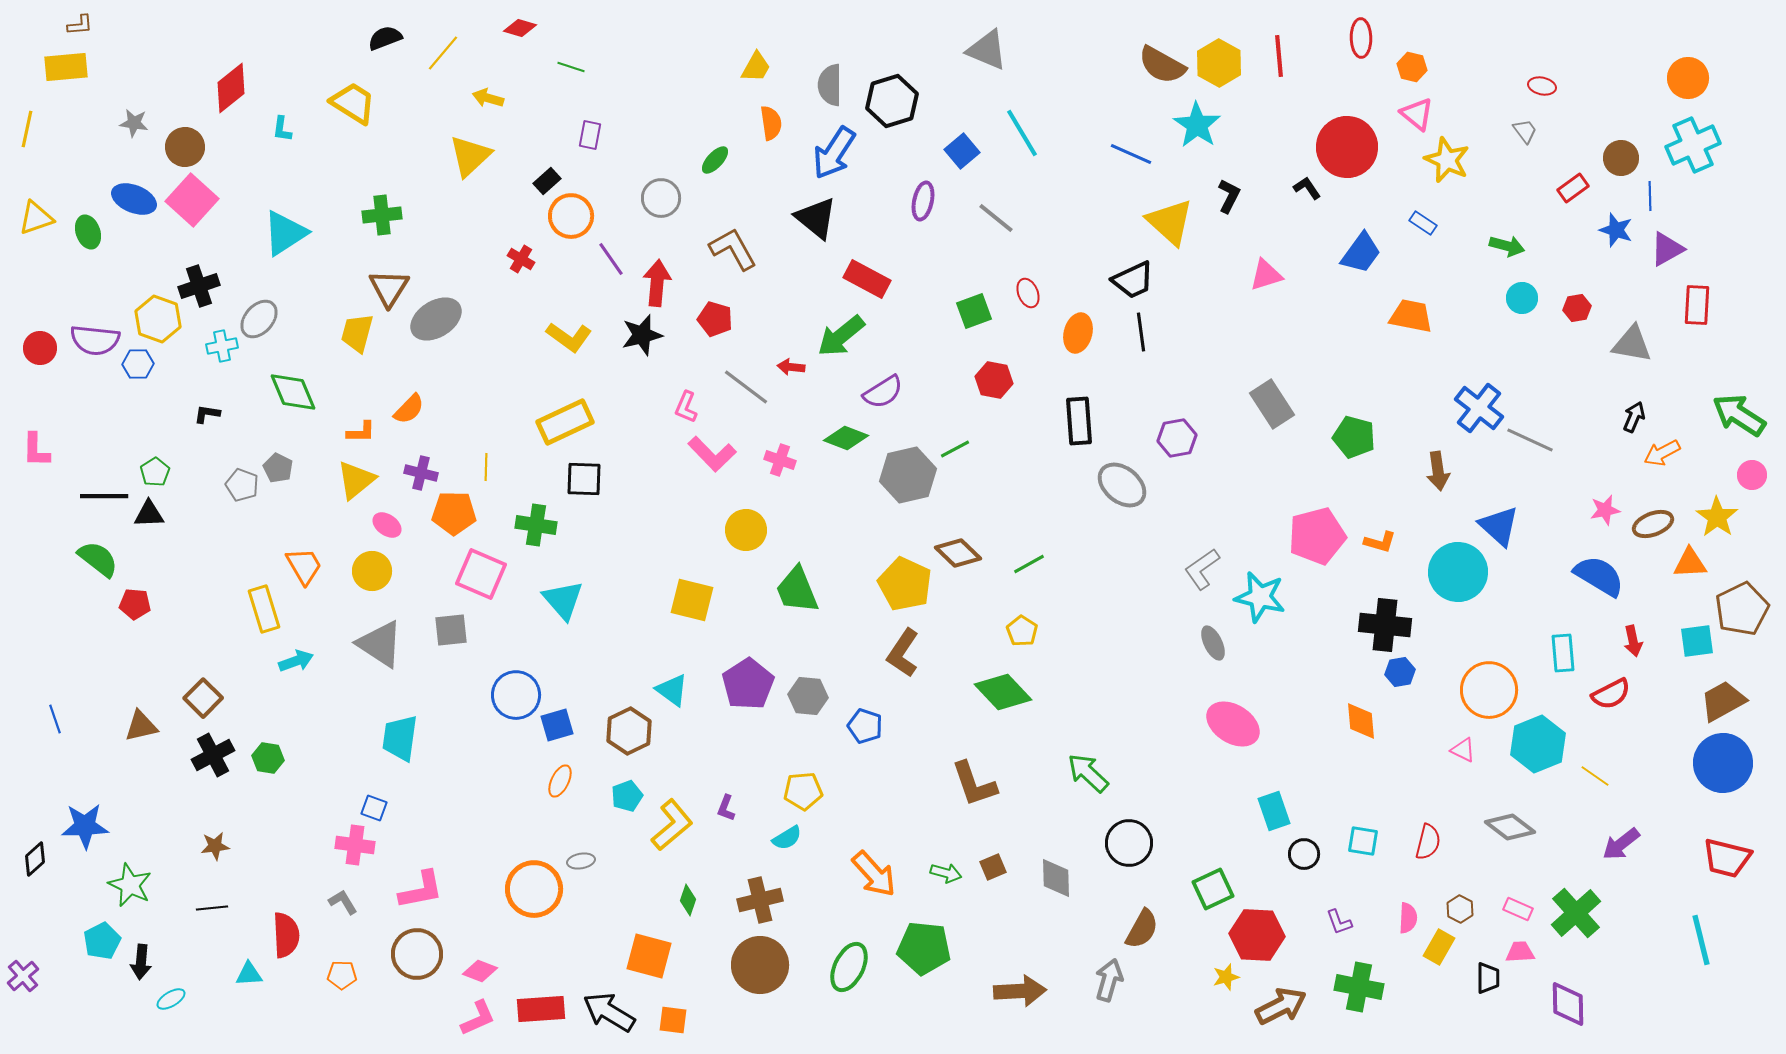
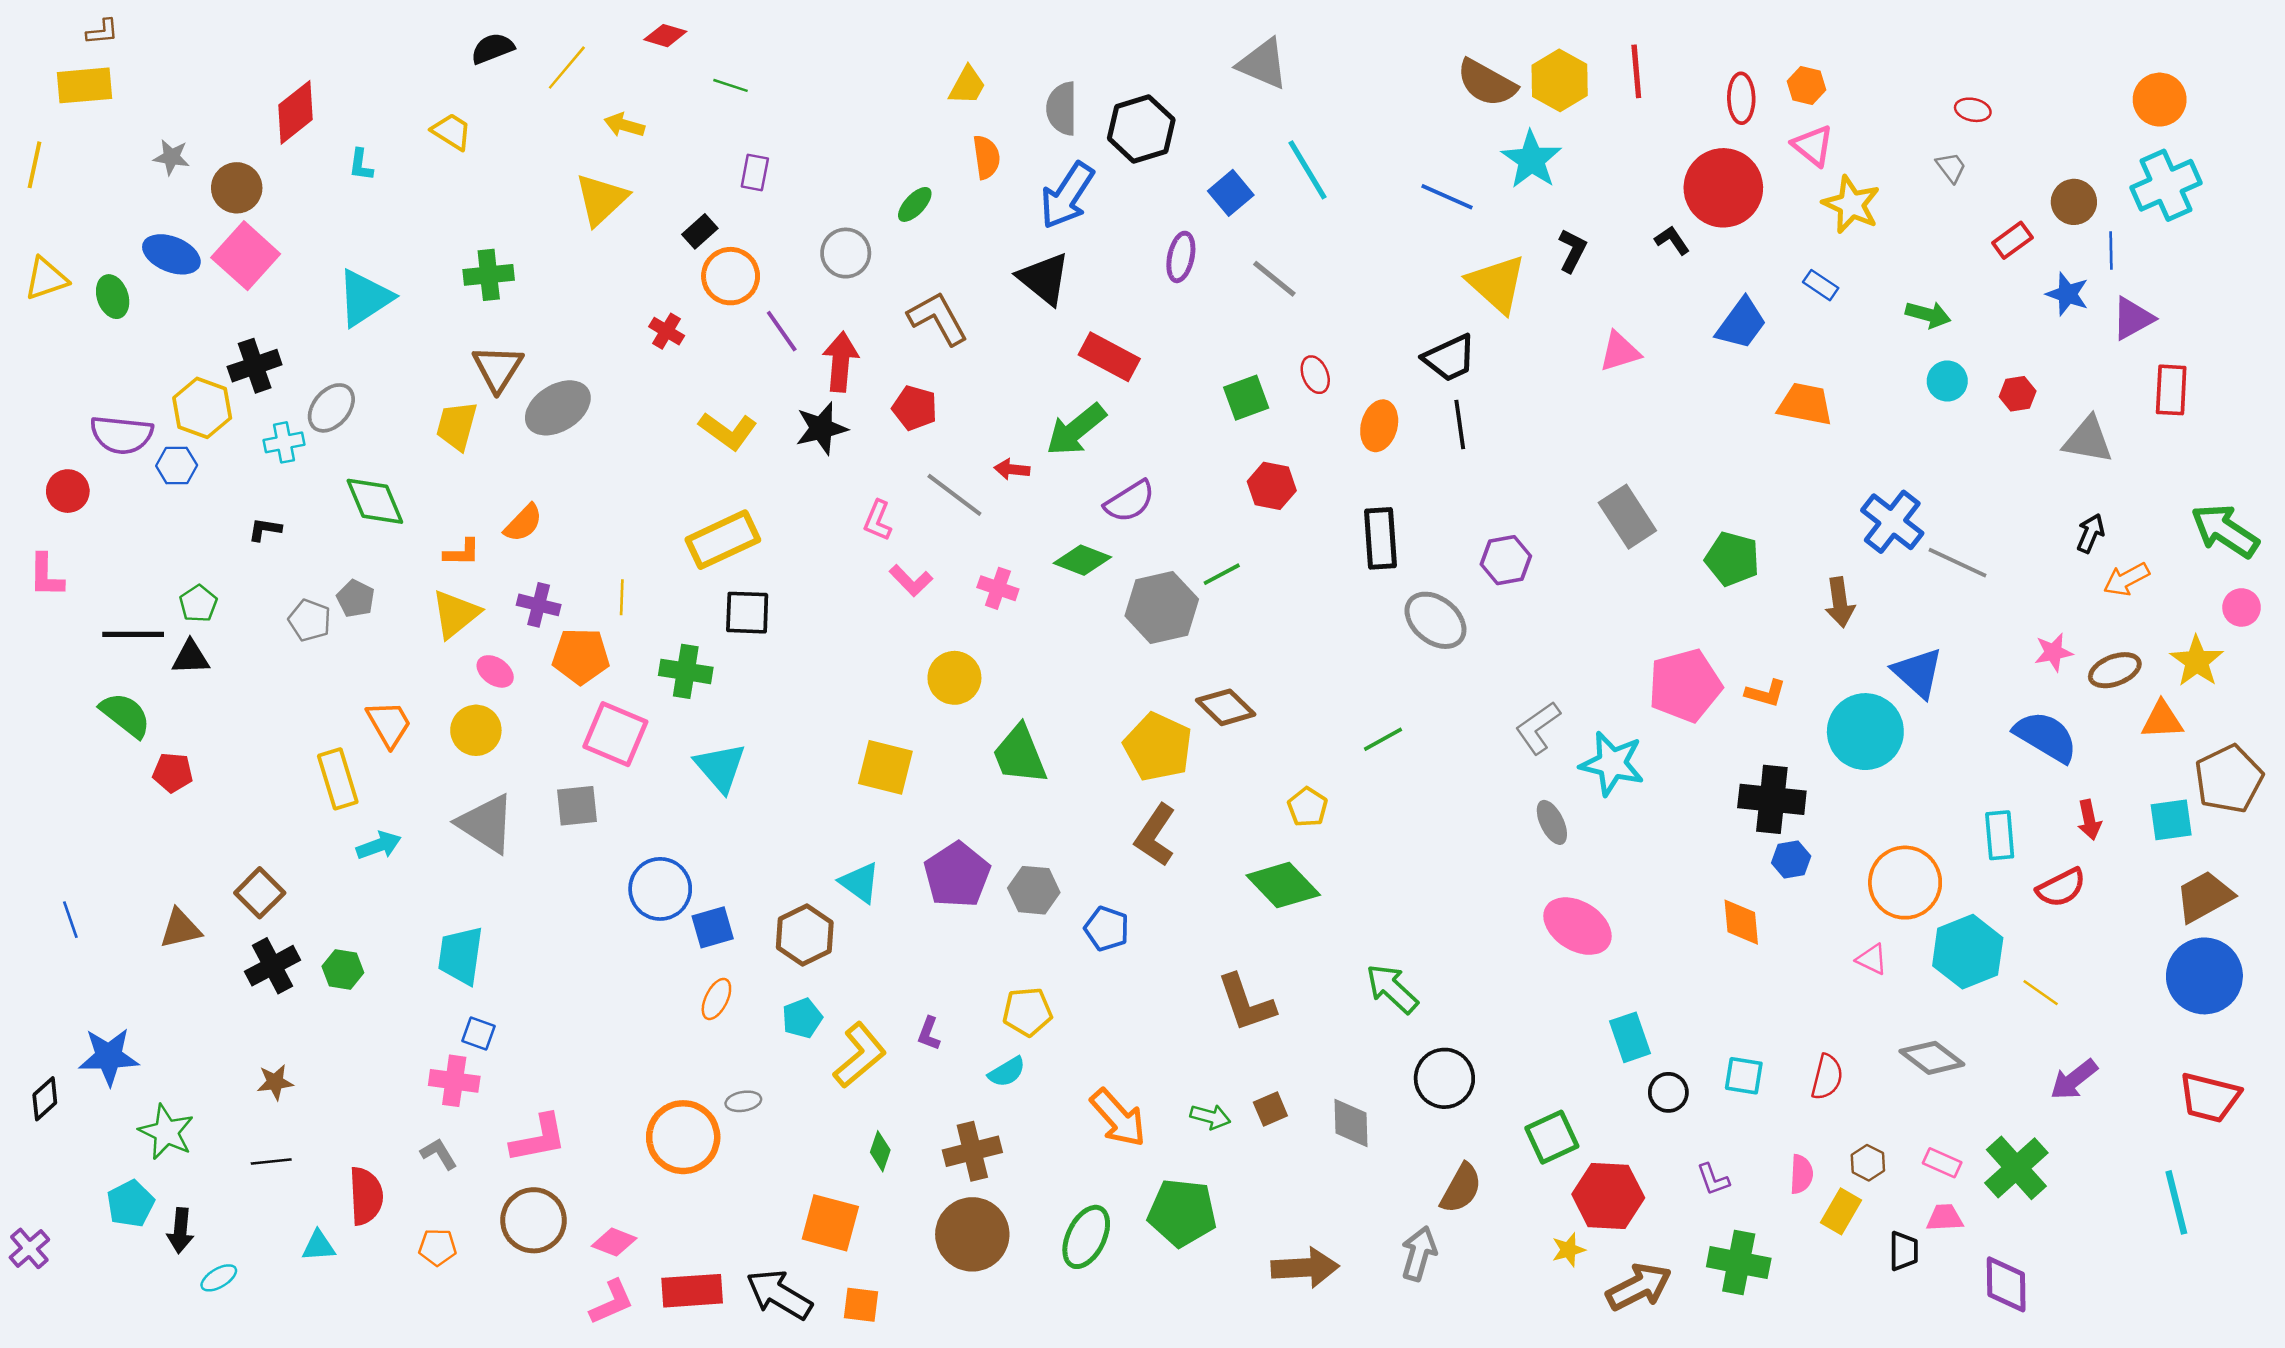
red ellipse: (1361, 38) -> (1741, 98), moved
yellow trapezoid: (353, 103) -> (452, 132), size x0.7
red circle: (40, 348) -> (68, 491), moved
pink L-shape: (712, 454) -> (911, 581), size x0.7
green line: (1029, 564) -> (1383, 739), moved
cyan trapezoid: (400, 738) -> (461, 955), moved

